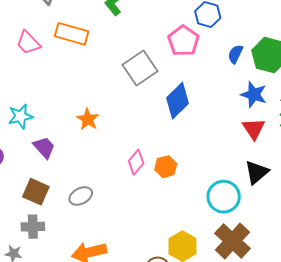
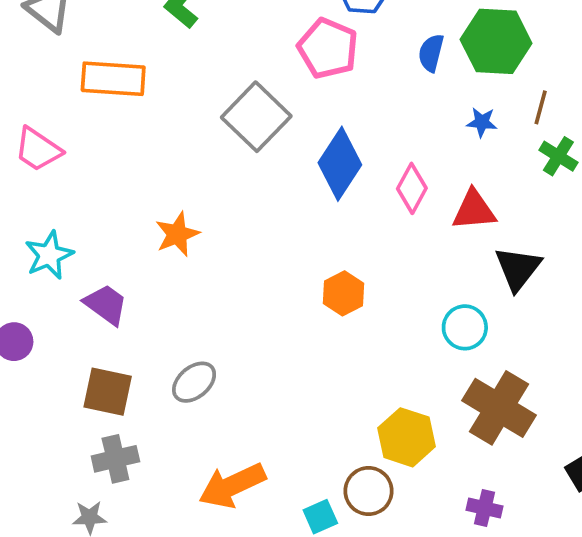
pink trapezoid: (28, 43) -> (38, 149), moved
blue star: (254, 94) -> (482, 122), size x0.6
orange star: (88, 119) -> (177, 234), turned 30
red triangle: (254, 129) -> (474, 210), moved, turned -50
pink diamond: (136, 162) -> (412, 188), moved
cyan circle: (224, 197) -> (465, 327), size x0.7

